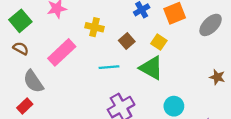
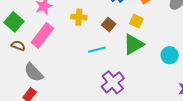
pink rectangle: (62, 52) -> (42, 35), moved
green triangle: (151, 68) -> (133, 44), turned -50
cyan circle: (174, 106) -> (170, 55), moved

